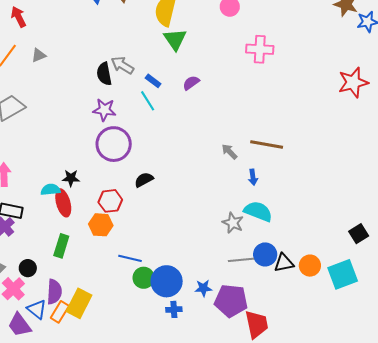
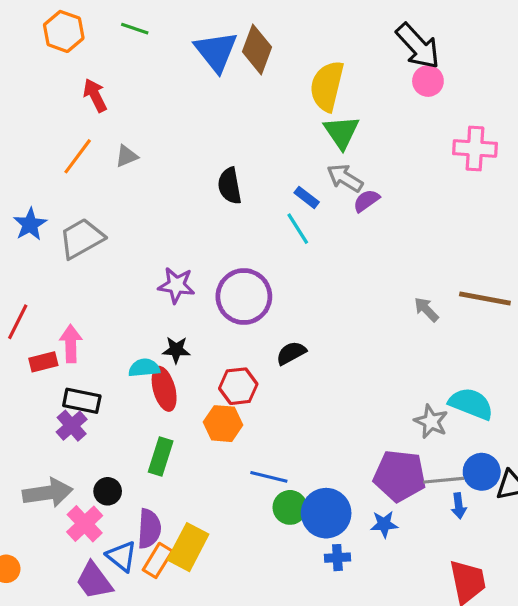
gray arrow: (122, 65) -> (345, 178), moved
purple star: (104, 110) -> (176, 285), moved
blue arrow: (253, 177) -> (459, 506), moved
purple pentagon: (231, 301) -> (400, 476), moved

